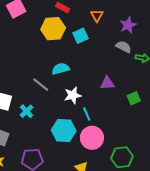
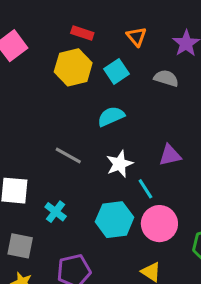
gray semicircle: (123, 47) -> (166, 78), moved
cyan semicircle: (61, 69) -> (111, 116), moved
purple triangle: (107, 83) -> (170, 155), moved
cyan cross: (27, 111) -> (56, 212), moved

